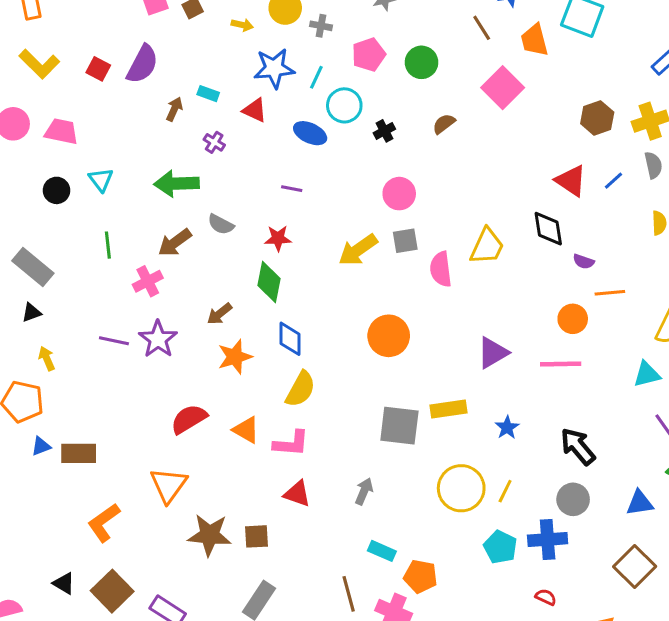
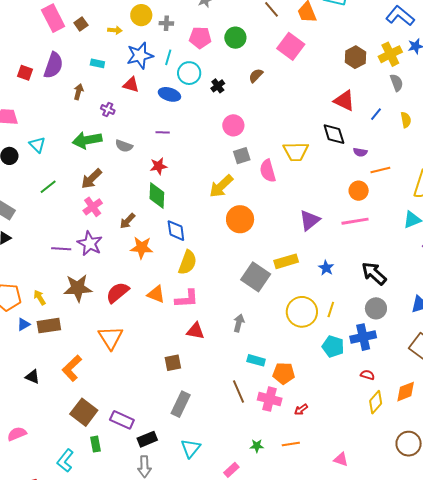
pink pentagon: (369, 55) -> (200, 38), turned 30
cyan rectangle: (208, 94) -> (97, 63), moved
blue line: (613, 181) -> (376, 114), moved
gray semicircle: (221, 224) -> (124, 146), moved
green line: (108, 245) -> (48, 187), turned 66
yellow trapezoid: (487, 246) -> (296, 151), turned 72
yellow arrow: (358, 250) -> (221, 186), moved
pink cross: (148, 281) -> (93, 207), moved
orange star: (235, 357) -> (142, 248), turned 30
yellow arrow: (47, 358) -> (40, 297), moved
gray square: (399, 426) -> (256, 277), turned 36
brown star: (209, 535) -> (78, 288), moved
black triangle: (64, 583) -> (33, 377), moved

